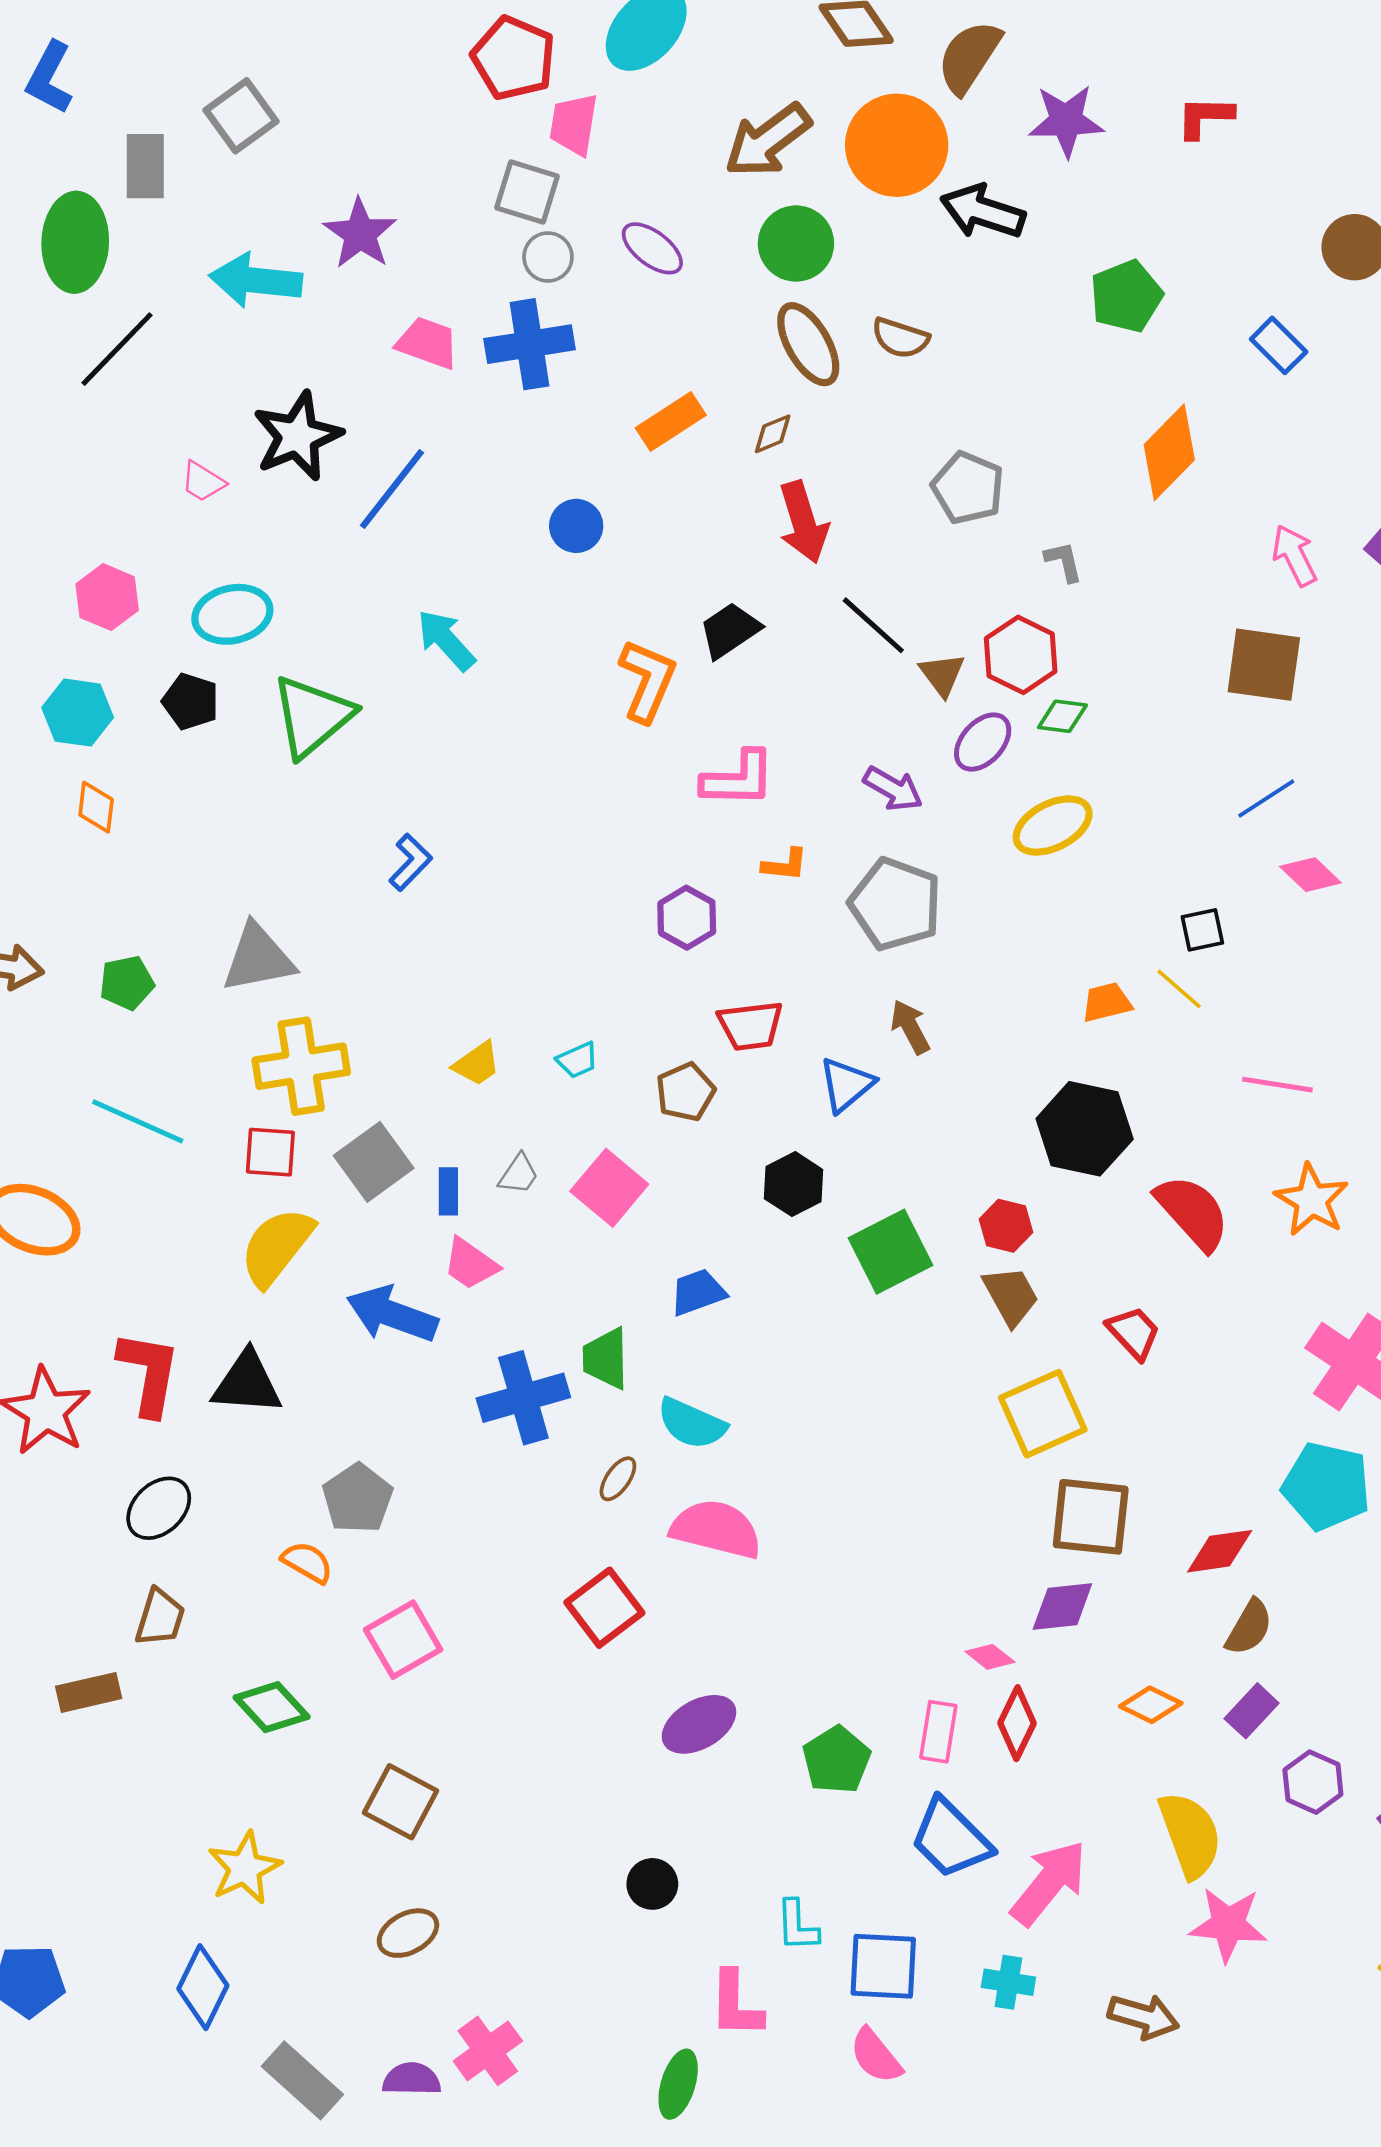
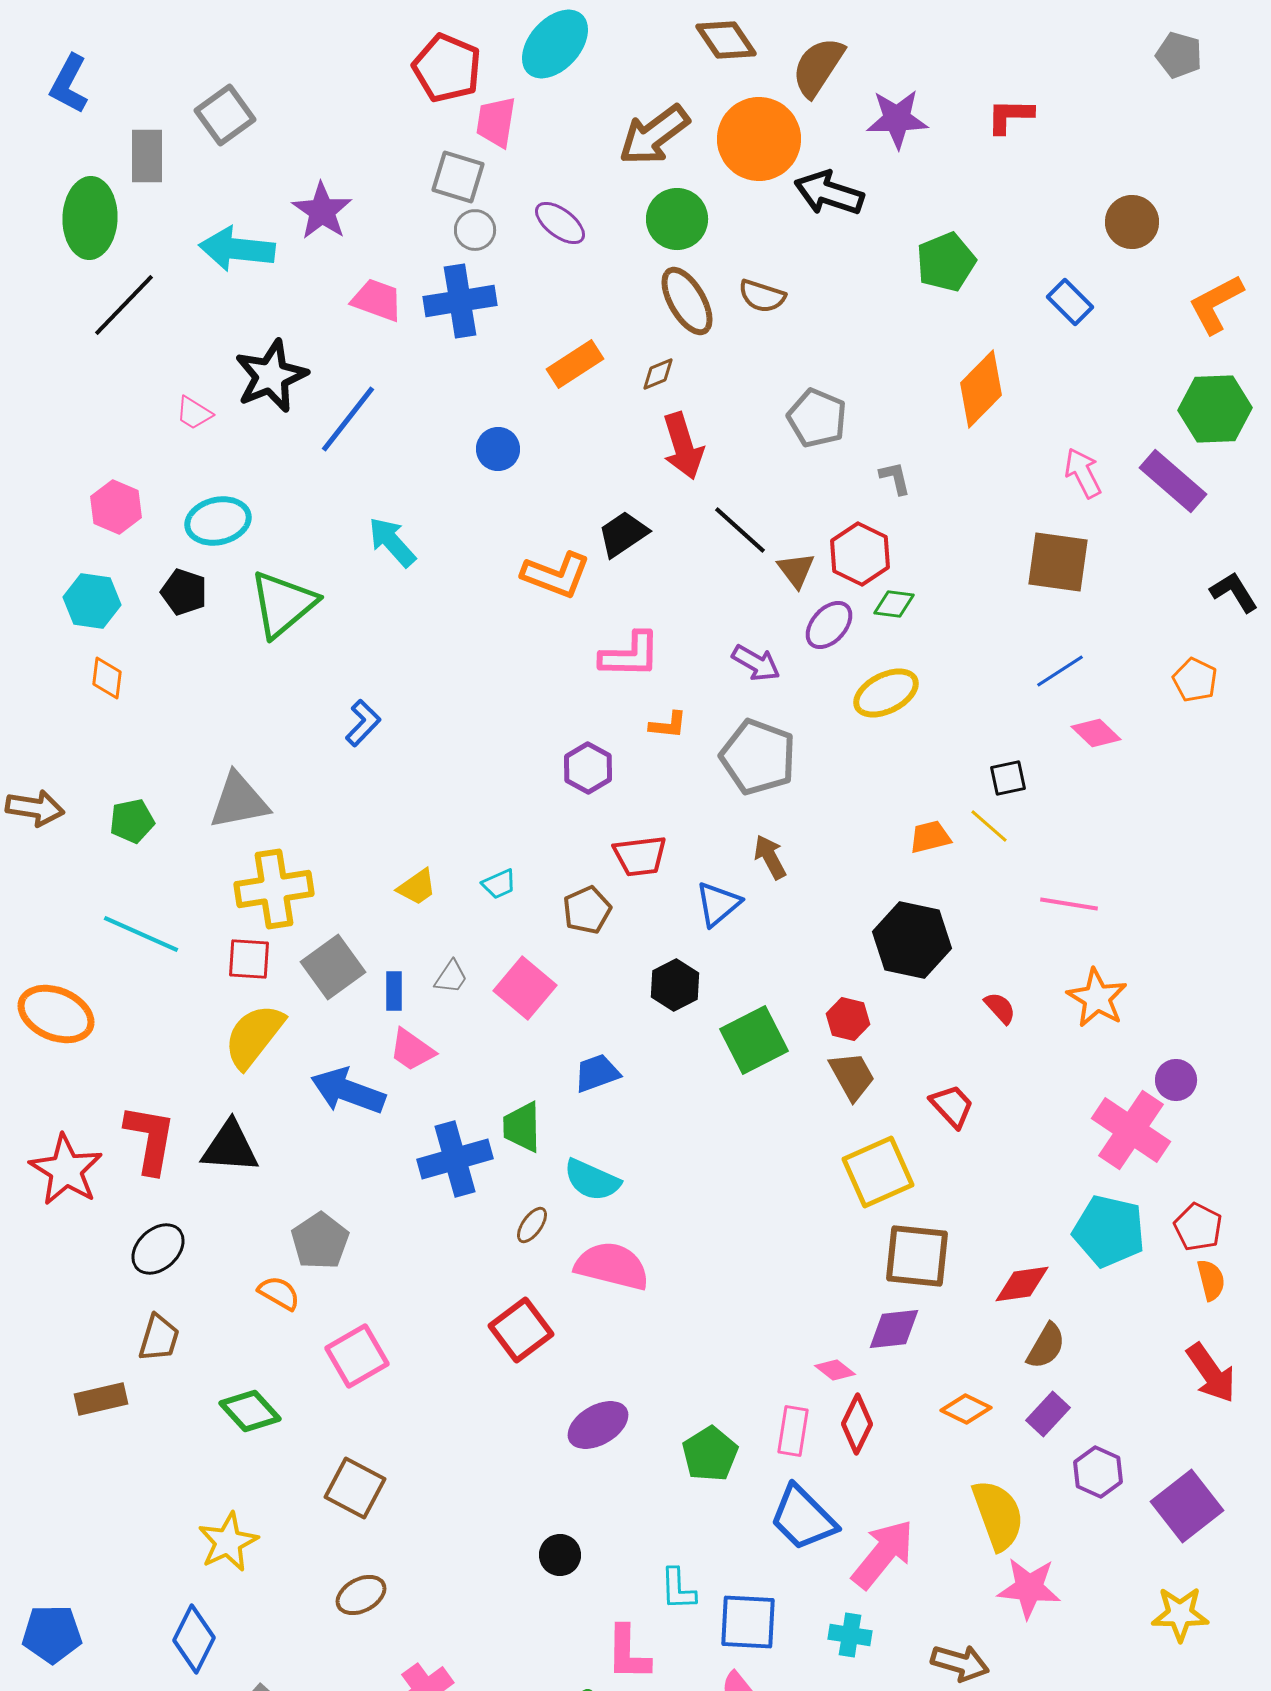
orange L-shape: (647, 681) -> (556, 575), turned 88
red semicircle: (1193, 1212) -> (1000, 1008), size x0.5

